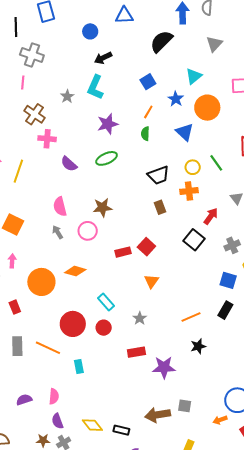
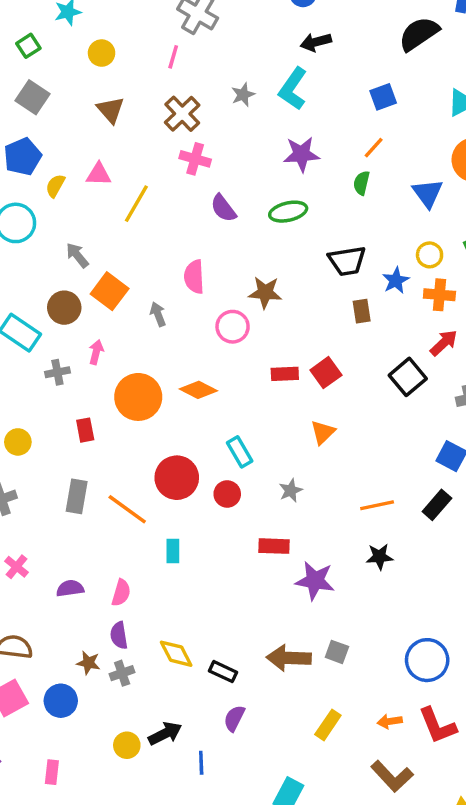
blue star: (176, 99) -> (396, 280), moved
black trapezoid: (158, 175) -> (347, 261), moved
orange cross: (189, 191) -> (439, 295), moved
gray arrow: (58, 232) -> (158, 314), moved
orange arrow: (220, 420) -> (390, 721), moved

